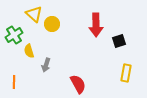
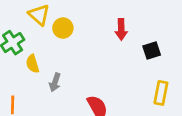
red arrow: (96, 25) -> (121, 29), size x0.7

